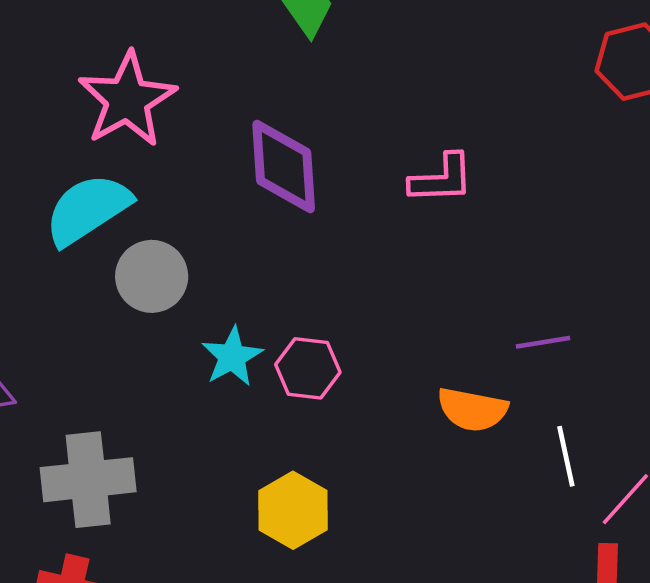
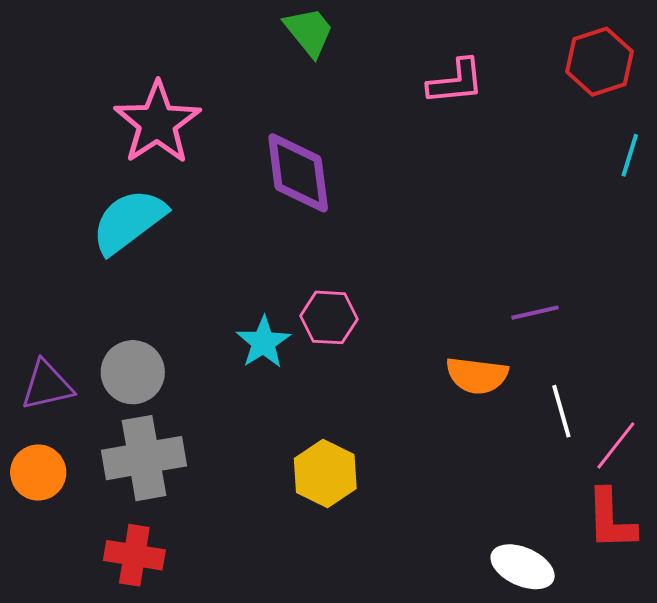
pink L-shape: (441, 179) -> (456, 82), moved
gray circle: (152, 276) -> (133, 372), moved
pink hexagon: (308, 368) -> (329, 317), moved

